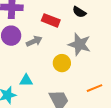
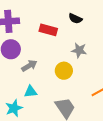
gray arrow: (34, 41) -> (29, 66), moved
gray star: (79, 44) -> (79, 50), size x0.7

